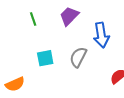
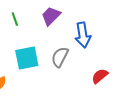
cyan square: (45, 58) -> (27, 58), size x1.4

